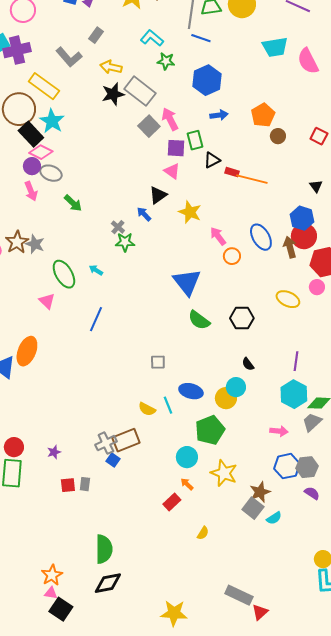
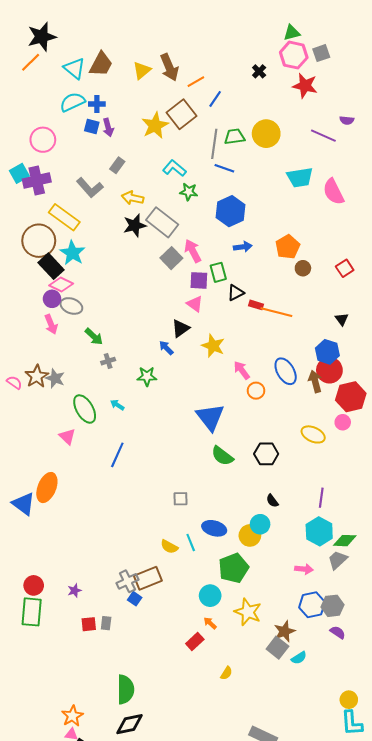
red square: (319, 136) -> (345, 268), turned 30
gray cross: (118, 227) -> (108, 361), moved, turned 32

